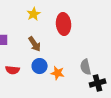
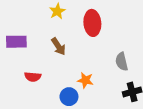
blue circle: (40, 66) -> (69, 97), moved
gray semicircle: (86, 67) -> (122, 62), moved

